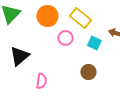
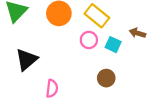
pink circle: (65, 38) -> (89, 40), moved

